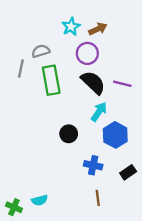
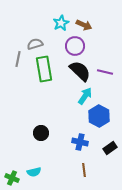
brown arrow: (98, 29) -> (84, 25), turned 49
black circle: (69, 134) -> (41, 133), moved

